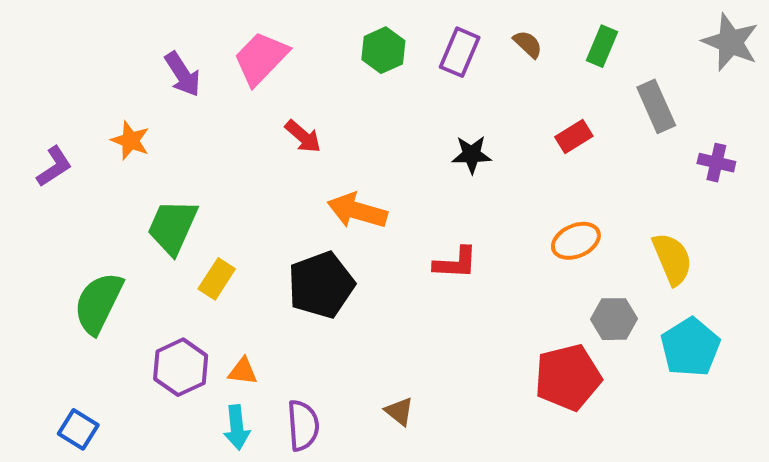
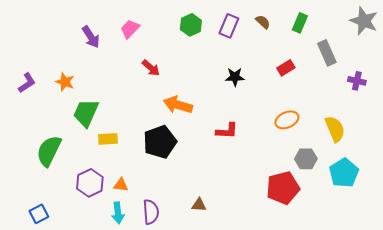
pink trapezoid: (261, 58) -> (130, 29), size x0.7
orange star: (130, 140) -> (65, 82), moved
yellow rectangle: (217, 279) -> (108, 139), turned 54
brown triangle: (399, 411) -> (199, 205), turned -35
blue square: (78, 429) -> (39, 214), turned 30

